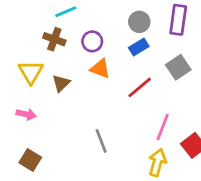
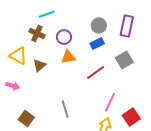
orange triangle: (100, 69) -> (68, 57), turned -35
yellow triangle: (31, 72) -> (18, 56), turned -36
brown square: (30, 160) -> (26, 119), moved

